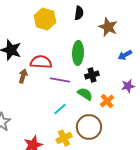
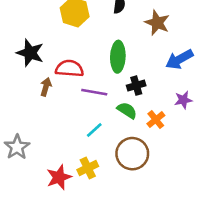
blue arrow: (125, 55) -> (179, 59), size x1.5
yellow cross: (64, 138) -> (88, 168), moved

